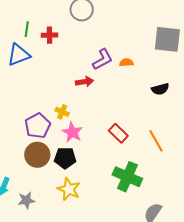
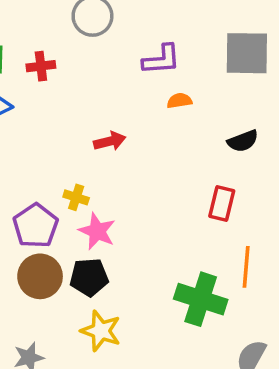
purple L-shape: (103, 59) -> (161, 60), moved, turned 30
red rectangle: (118, 133) -> (222, 203), moved, turned 66
orange line: (156, 141) -> (246, 267), moved, turned 40

